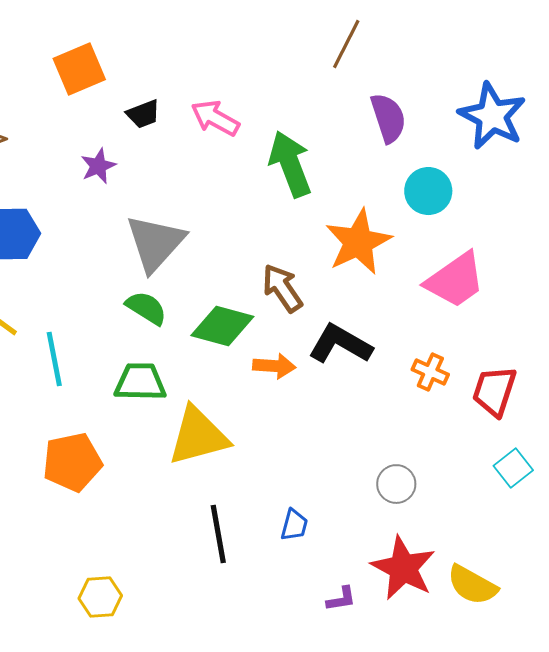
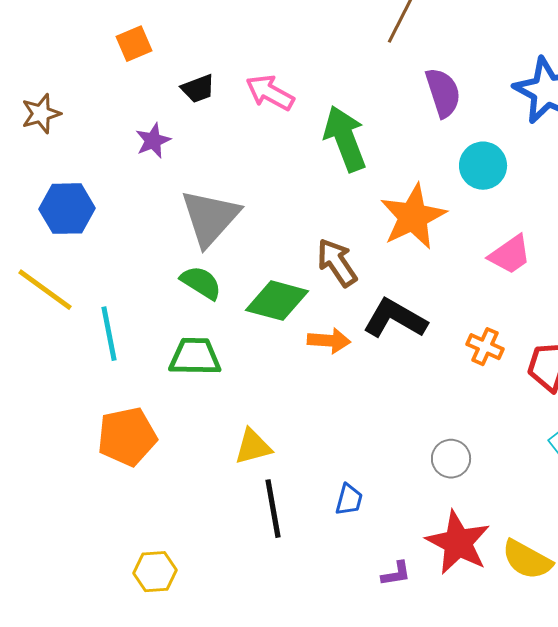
orange square: (79, 69) -> (134, 44), size x0.7
pink trapezoid: (455, 280) -> (510, 255), size x0.7
yellow triangle: (198, 436) -> (253, 447), moved, size x0.6

